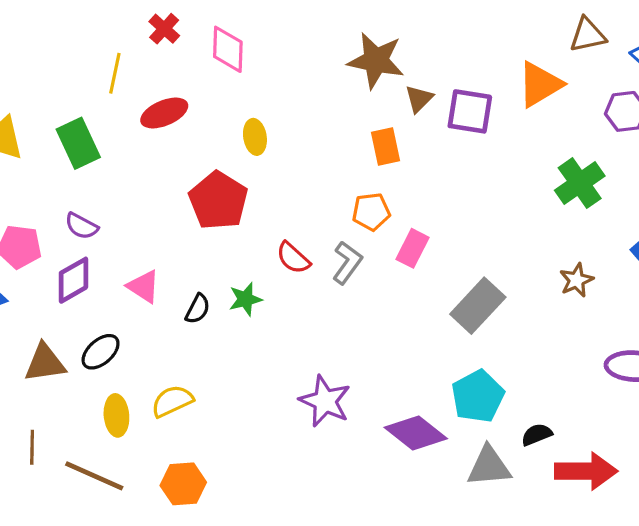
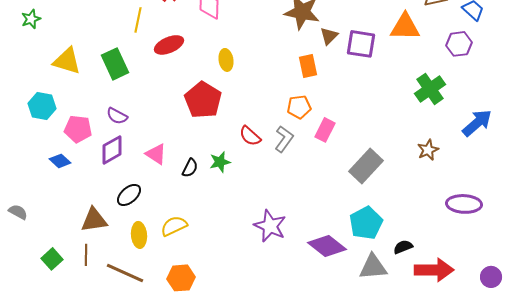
orange triangle: (540, 84) -> (405, 27), turned 32
brown triangle: (45, 363) -> (94, 220), moved

